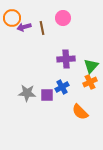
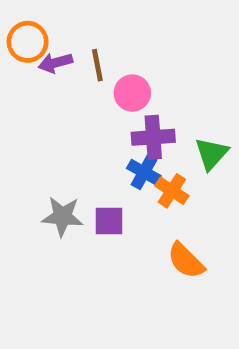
pink circle: (63, 18) -> (132, 93), moved
orange cross: (90, 82) -> (172, 191), moved, turned -32
blue cross: (62, 87) -> (144, 172), moved, turned -32

